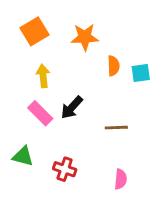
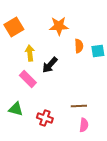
orange square: (34, 31) -> (14, 27), moved
black arrow: (72, 107) -> (50, 65), moved
brown line: (116, 128) -> (79, 106), moved

